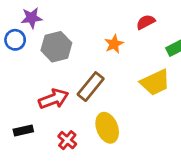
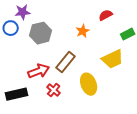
yellow ellipse: (107, 128) -> (89, 84), moved
black rectangle: (23, 130) -> (17, 94), size x1.5
red cross: (67, 140) -> (54, 90), moved

